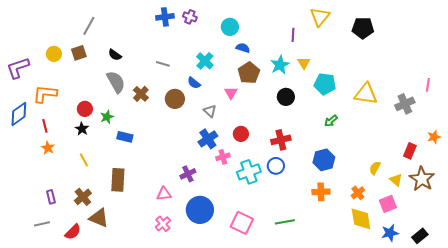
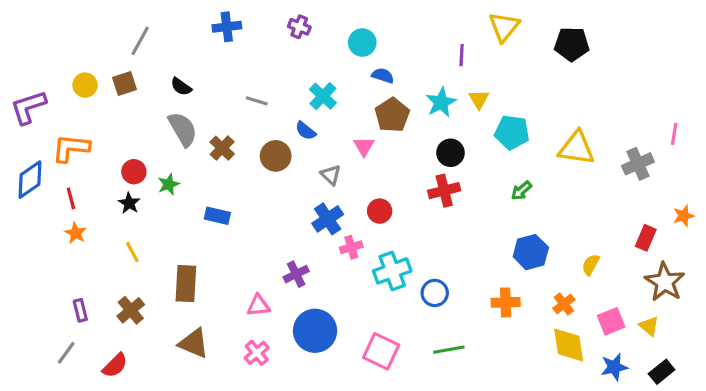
blue cross: (165, 17) -> (227, 27), moved
blue rectangle: (125, 137) -> (217, 216), moved
red cross: (281, 140) -> (444, 191), moved
blue hexagon: (324, 160) -> (531, 252), moved
blue circle: (276, 166) -> (435, 293), moved
yellow triangle: (396, 180) -> (649, 326), moved
brown triangle: (99, 218) -> (194, 343), moved
gray line: (42, 224) -> (66, 353), turned -42

